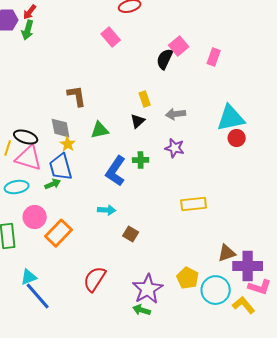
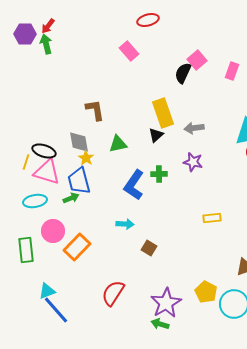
green arrow: (28, 30) -> (46, 44), turned 150
yellow rectangle: (145, 99) -> (163, 113), size x1.8
yellow rectangle: (194, 204) -> (212, 218), size x0.7

